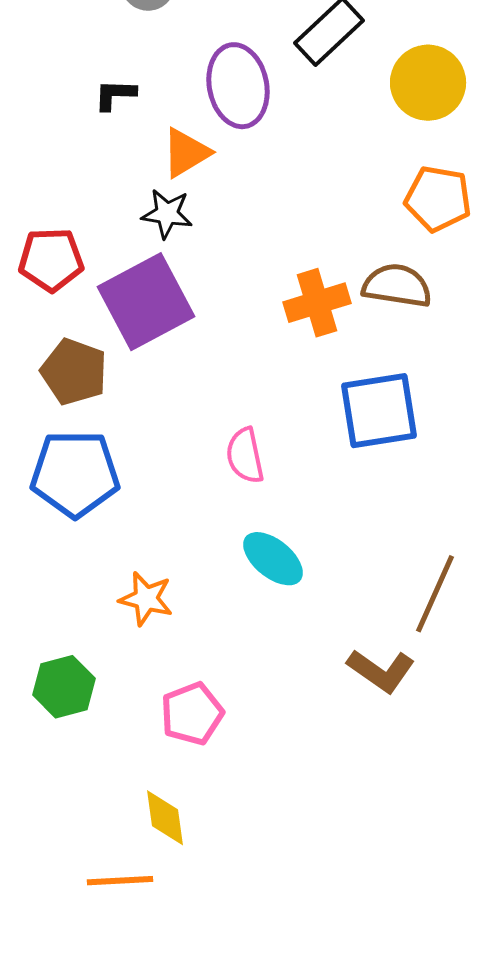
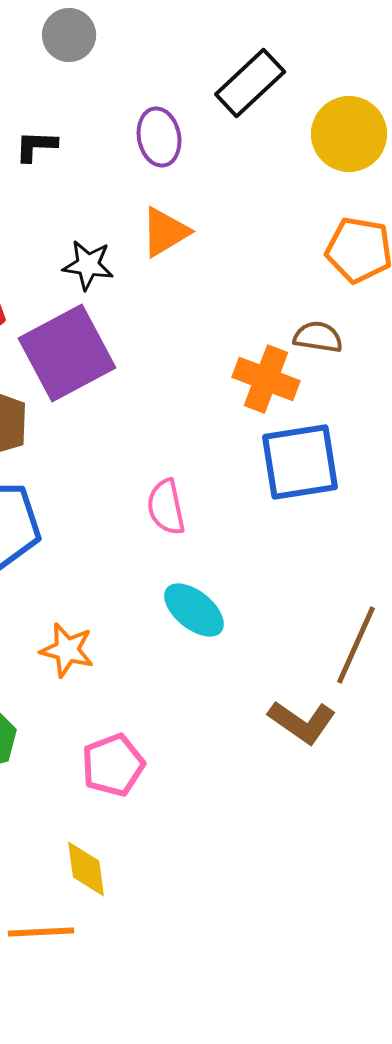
purple ellipse: (238, 86) -> (159, 137), size x0.7
orange triangle: (186, 153) -> (165, 232), moved
brown semicircle: (397, 286) -> (318, 337), size x0.7
orange cross: (317, 303) -> (266, 379), moved, turned 38

